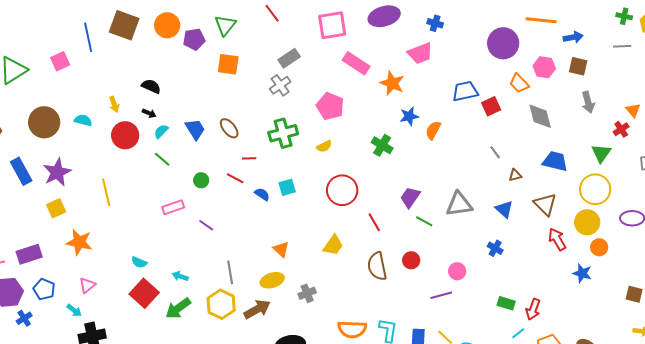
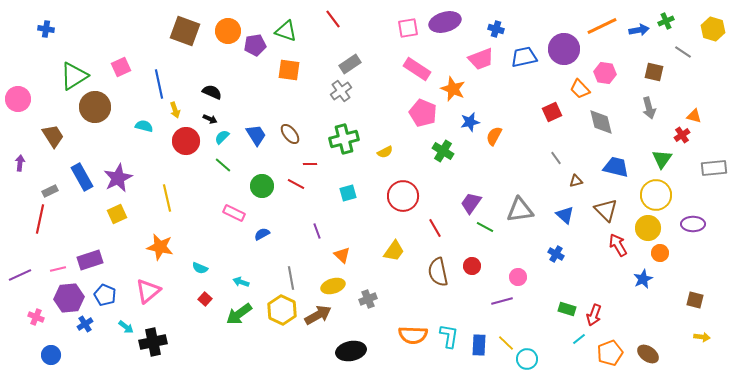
green cross: (624, 16) -> (666, 21), moved, turned -35
orange line: (541, 20) -> (602, 26), turned -32
green triangle: (225, 25) -> (286, 31), turned -50
pink square: (332, 25) -> (408, 28), moved, size x0.7
blue line: (88, 37) -> (159, 84), moved
blue arrow: (573, 37) -> (639, 30), moved
gray line: (622, 46) -> (683, 52), turned 36
brown square: (578, 66) -> (654, 72), moved
blue trapezoid: (465, 91) -> (524, 57), moved
pink pentagon: (330, 106) -> (423, 113), moved
orange triangle: (633, 110) -> (694, 116), turned -35
brown circle: (44, 122) -> (95, 107), moved
green circle: (201, 180) -> (262, 186), size x1.5
blue semicircle: (262, 194) -> (262, 234), moved, turned -63
pink rectangle: (173, 207) -> (234, 213), turned 45
purple line: (206, 225) -> (317, 231), moved, turned 35
orange star: (79, 242) -> (160, 247), moved
blue star: (582, 273) -> (643, 279), turned 30
pink triangle: (87, 285) -> (148, 291), size x1.5
red square: (144, 293) -> (205, 299), size x0.5
cyan arrow: (74, 310) -> (126, 327), moved

